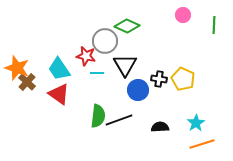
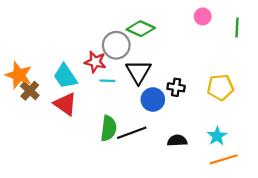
yellow pentagon: (183, 79) -> (220, 87), moved, turned -30

